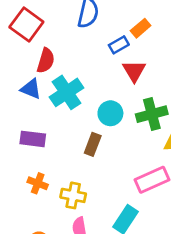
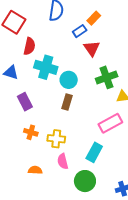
blue triangle: (31, 89) -> (11, 72), moved
cyan cross: (67, 92) -> (46, 67), turned -35
cyan circle: (110, 113) -> (69, 80), moved
purple rectangle: (33, 139) -> (25, 102), turned 60

